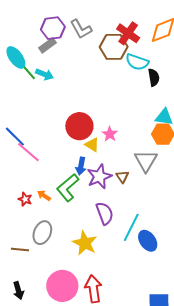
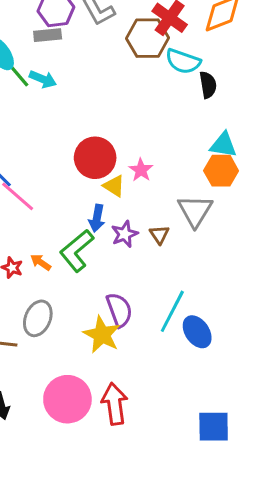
gray rectangle: (47, 45) -> (48, 35), turned 30
purple star: (99, 176) -> (125, 234), size x0.7
purple semicircle: (105, 213) -> (119, 310), moved

